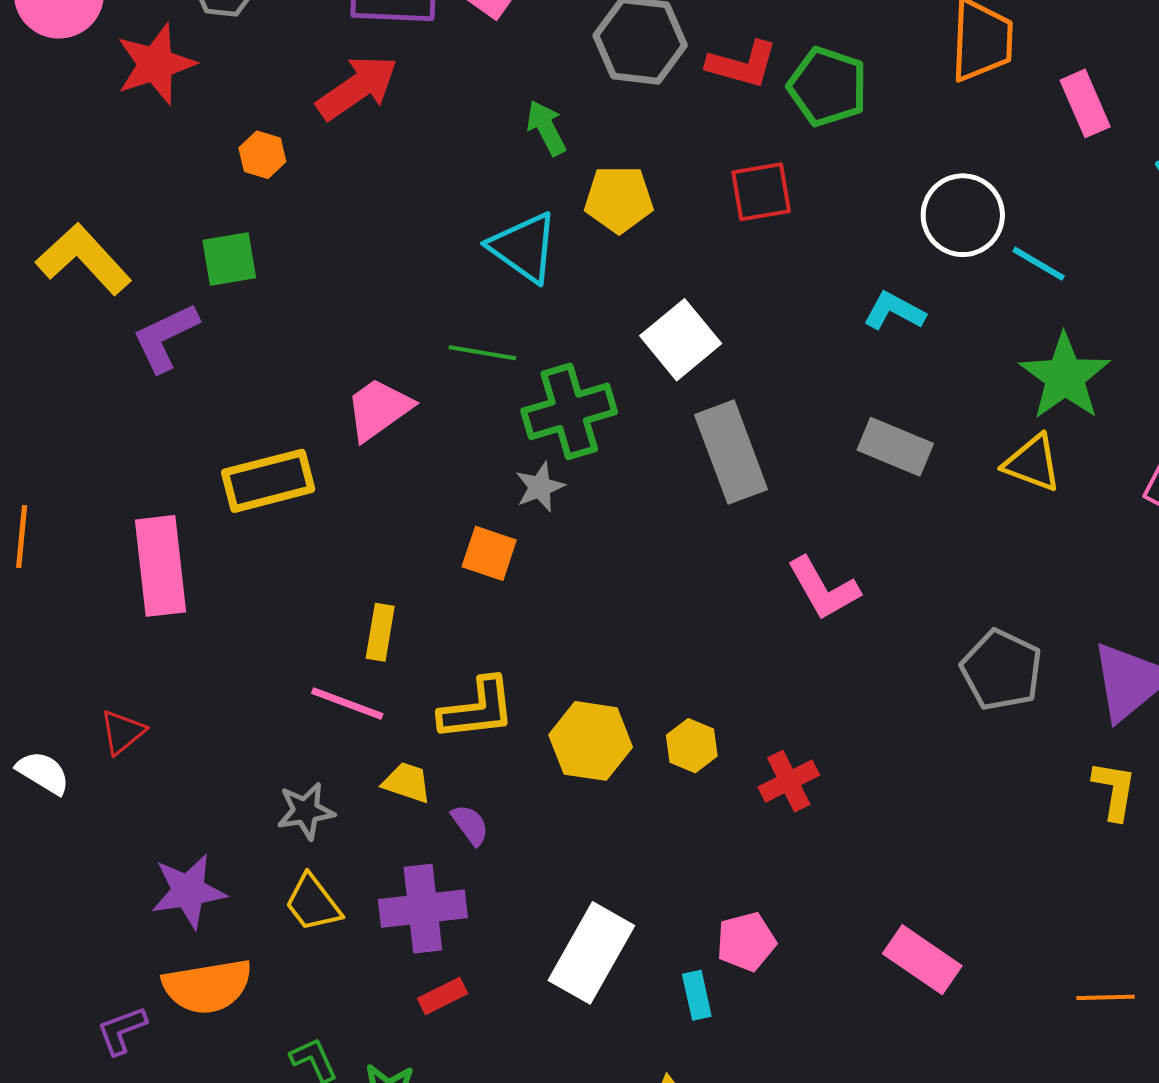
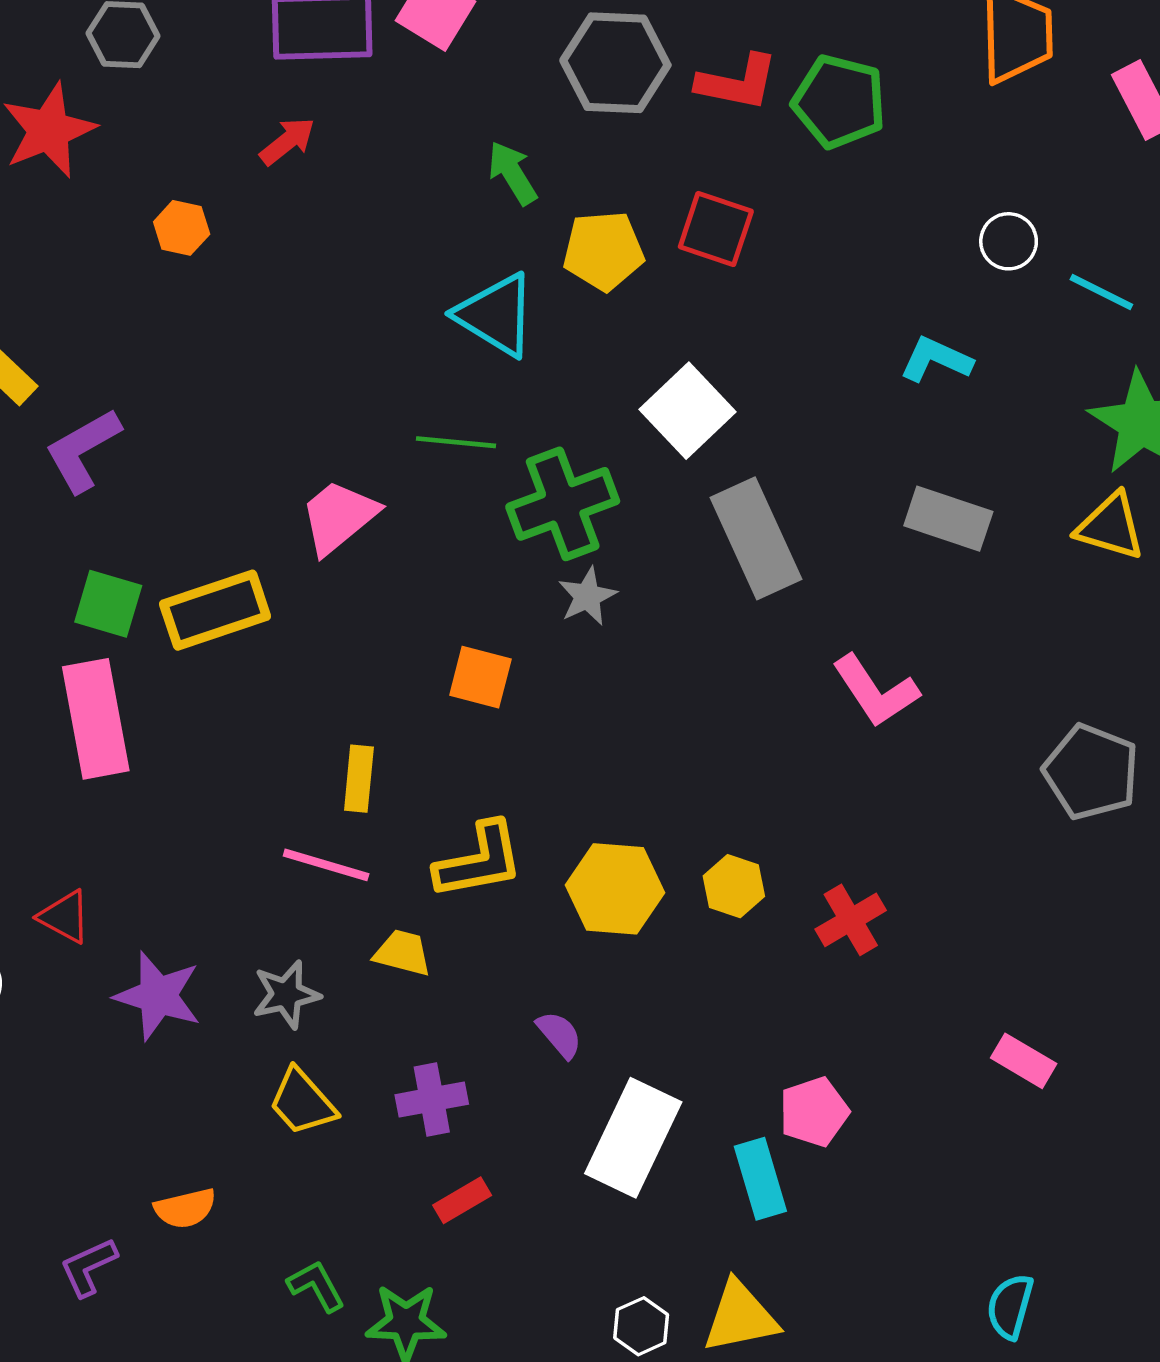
red arrow: (357, 88) -> (287, 141), size x0.6
red square: (761, 192) -> (716, 229), moved, turned 32
white circle: (963, 215) -> (1009, 241), size x0.6
green square: (229, 259) -> (108, 604), moved, turned 30
gray star: (540, 487) -> (587, 596), moved
red triangle: (122, 732) -> (65, 917), turned -48
purple semicircle: (470, 825) -> (559, 1035), moved
purple star: (188, 891) -> (158, 996), moved, turned 30
purple cross: (423, 909) -> (432, 1099), size x0.7
pink rectangle: (922, 960) -> (1024, 1061), moved, size x0.7
orange semicircle: (207, 986) -> (185, 1208), size x0.6
cyan rectangle: (697, 995) -> (760, 1179), size x1.4

